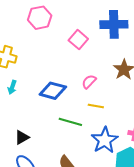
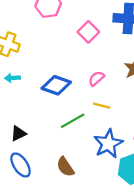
cyan arrow: (12, 87) -> (12, 78), turned 64
green line: (70, 122) -> (73, 121), turned -50

